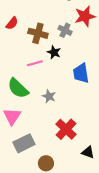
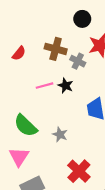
brown cross: (38, 33) -> (56, 49), moved
pink line: (35, 63) -> (44, 86), moved

